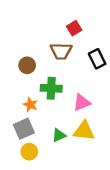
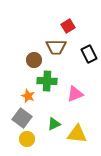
brown circle: (27, 65) -> (34, 60), moved
gray square: (24, 129) -> (22, 118), turned -30
yellow triangle: (84, 131) -> (77, 134), moved

